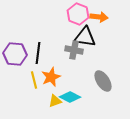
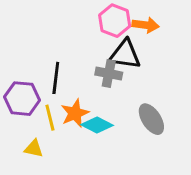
purple hexagon: (15, 54) -> (22, 99), moved
cyan diamond: (70, 97) -> (97, 125), moved
yellow triangle: (55, 101) -> (34, 149), moved, turned 32

